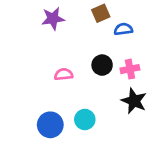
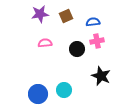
brown square: (101, 13) -> (66, 16), moved
pink cross: (130, 69) -> (97, 41), moved
pink semicircle: (64, 74) -> (45, 43), moved

